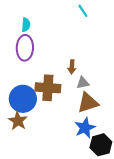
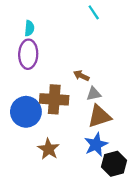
brown arrow: (72, 67) -> (81, 76), turned 112
brown star: (18, 121) -> (49, 149), moved

